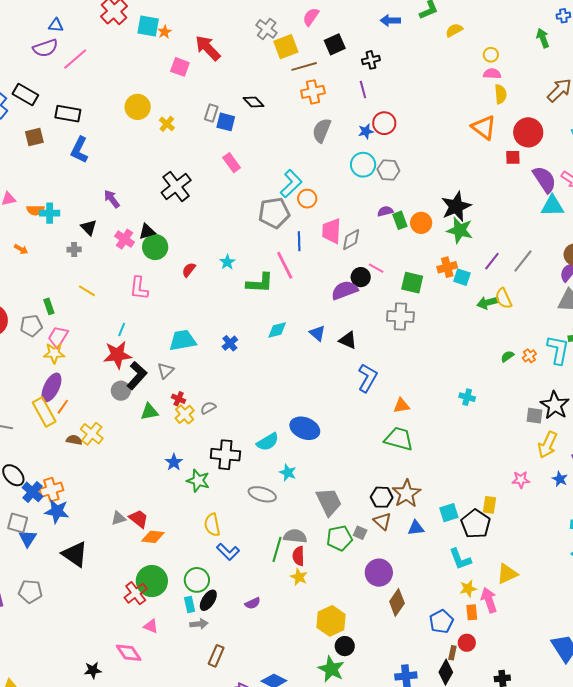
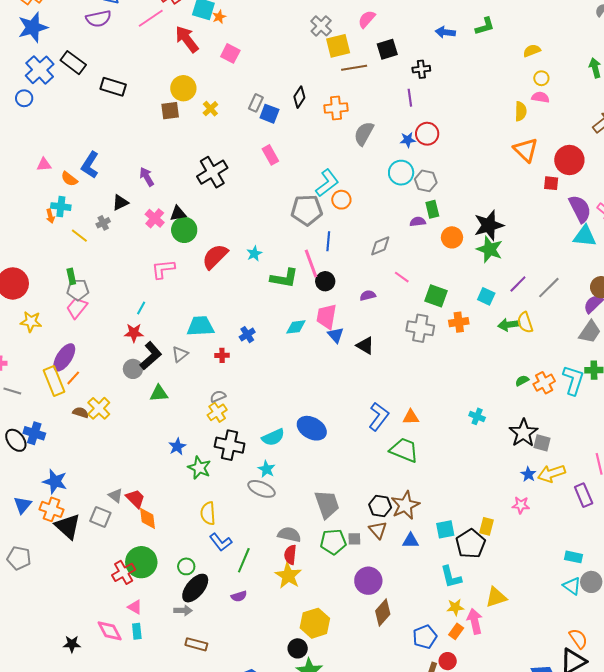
yellow semicircle: (454, 30) -> (532, 51), moved
red arrow: (208, 48) -> (187, 39), moved
pink line: (75, 59) -> (151, 18), moved
orange cross: (313, 92) -> (336, 108), moved
yellow semicircle: (501, 94) -> (521, 111), moved
black diamond: (254, 102) -> (299, 97), turned 70
brown square: (34, 137) -> (170, 111), moved
blue L-shape: (79, 150) -> (90, 165), moved
orange semicircle: (35, 210) -> (69, 179), turned 30
cyan cross: (50, 213) -> (61, 207), moved
green rectangle: (400, 220) -> (432, 209), moved
black triangle: (89, 227) -> (120, 203), turned 42
pink trapezoid: (331, 231) -> (326, 316), moved
orange arrow: (21, 249) -> (50, 216), turned 40
gray cross: (74, 250) -> (103, 223), turned -32
orange cross: (447, 267) -> (459, 322), moved
red semicircle: (189, 270) -> (215, 257), size x1.8
black circle: (361, 277) -> (325, 281), moved
pink L-shape: (139, 288) -> (163, 269), turned 70
purple semicircle: (345, 290) -> (368, 295), size x0.6
yellow line: (87, 291) -> (79, 236), moved
gray pentagon: (31, 326) -> (78, 290), moved
yellow star: (54, 353) -> (31, 322), moved
red star: (117, 355) -> (134, 333), size x0.7
orange cross: (529, 356) -> (544, 383), size x1.5
blue L-shape: (368, 378) -> (379, 417), moved
red cross: (179, 399) -> (222, 355), moved, turned -32
black star: (555, 405) -> (523, 433), moved
yellow cross: (185, 414) -> (217, 412), moved
yellow arrow: (548, 445) -> (552, 473), turned 40
cyan star: (288, 473) -> (267, 469), moved
blue star: (560, 479) -> (528, 474), moved
orange cross: (51, 490) -> (52, 509), moved, turned 30
blue cross: (33, 492) -> (34, 433), moved, turned -30
gray triangle: (119, 518) -> (116, 496), turned 49
gray square: (18, 523) -> (100, 517), moved
gray square: (360, 533) -> (354, 539), turned -32
orange diamond: (153, 537) -> (148, 518), turned 70
green line: (277, 549) -> (244, 560), moved
yellow star: (299, 577) -> (288, 576), size x1.5
green circle: (197, 580) -> (186, 566), size x0.7
black ellipse: (208, 600) -> (195, 588), size x1.4
cyan rectangle: (190, 605) -> (137, 631), moved
orange rectangle: (472, 612) -> (456, 631), turned 35
black circle: (345, 646) -> (298, 648), moved
brown rectangle: (216, 656) -> (196, 644), turned 75

